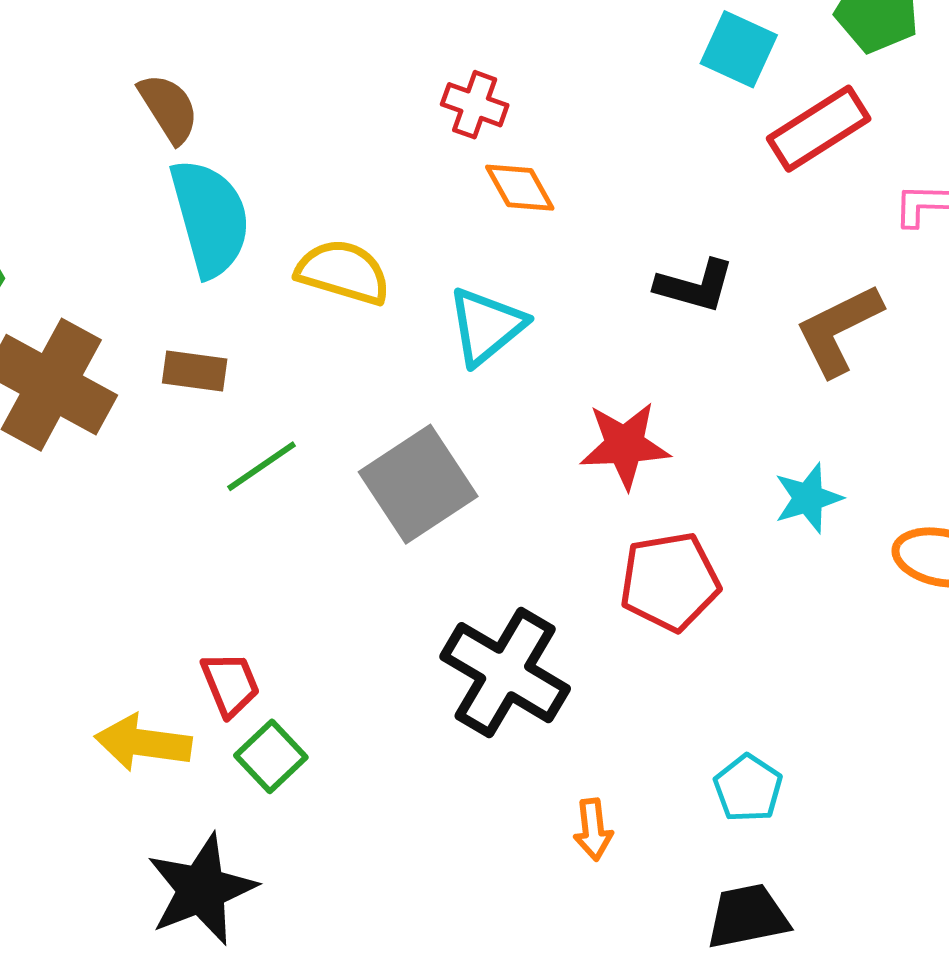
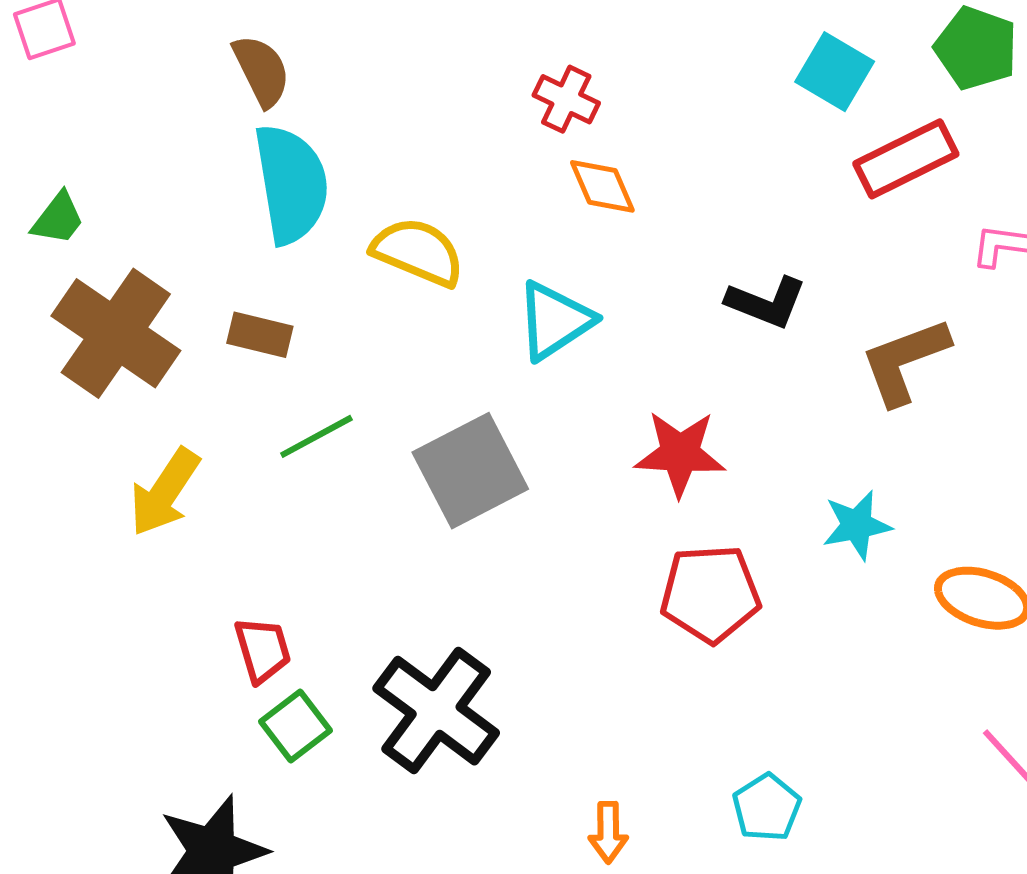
black cross: (505, 673) -> (436, 711), moved
yellow arrow: (143, 743) -> (165, 492), moved, turned -70

